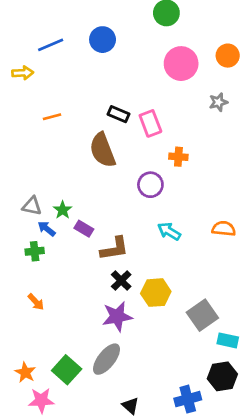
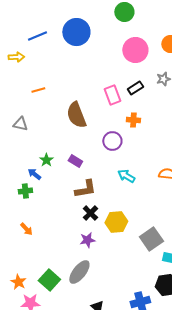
blue circle: (103, 40) -> (76, 32), size x1.4
black rectangle: (118, 114) -> (135, 88), moved, turned -56
gray triangle: (32, 206) -> (20, 124), moved
purple rectangle: (84, 229) -> (75, 161), moved
purple star: (117, 316) -> (87, 240), size x0.7

